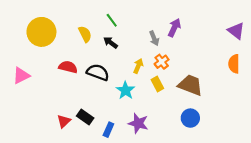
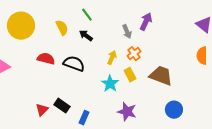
cyan star: (125, 90) -> (110, 84), moved
blue circle: (190, 118) -> (174, 110), moved
purple star: (138, 123) -> (127, 112), moved

